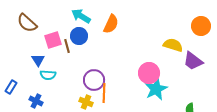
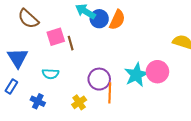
blue circle: (79, 36) -> (99, 19), moved
blue triangle: (38, 60) -> (18, 58), moved, size x1.5
cyan star: (156, 89) -> (136, 75), moved
yellow cross: (86, 102) -> (79, 102), moved, turned 32

